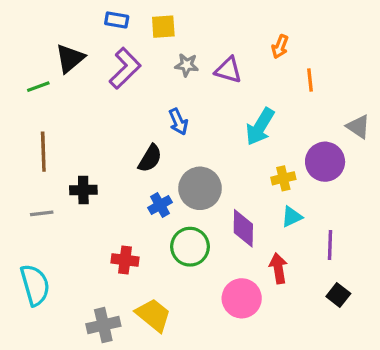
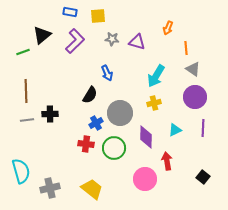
gray triangle: (358, 127) -> (193, 69), moved
yellow cross: (283, 178) -> (154, 103), moved
gray line: (42, 213) -> (27, 120), moved
purple line: (330, 245) -> (203, 128), moved
red cross: (125, 260) -> (86, 144), moved
gray cross: (103, 325) -> (50, 188), moved

